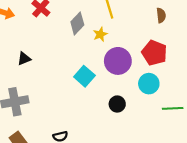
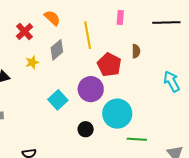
yellow star: (100, 34) -> (32, 62), moved
red pentagon: (154, 53) -> (109, 65), moved
cyan circle: (149, 84) -> (117, 114), size x1.5

